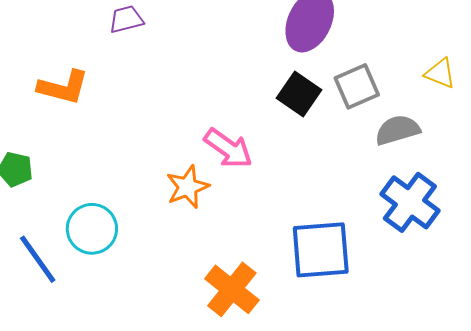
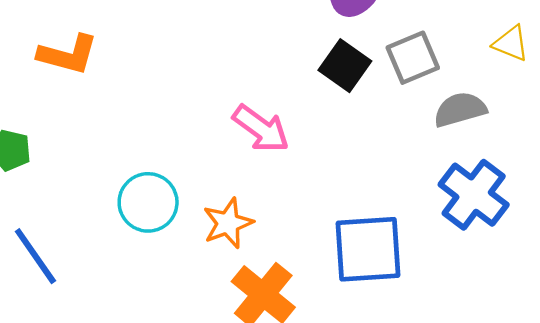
orange star: (188, 187) -> (228, 223), moved
cyan circle: (92, 229) -> (148, 202), moved

